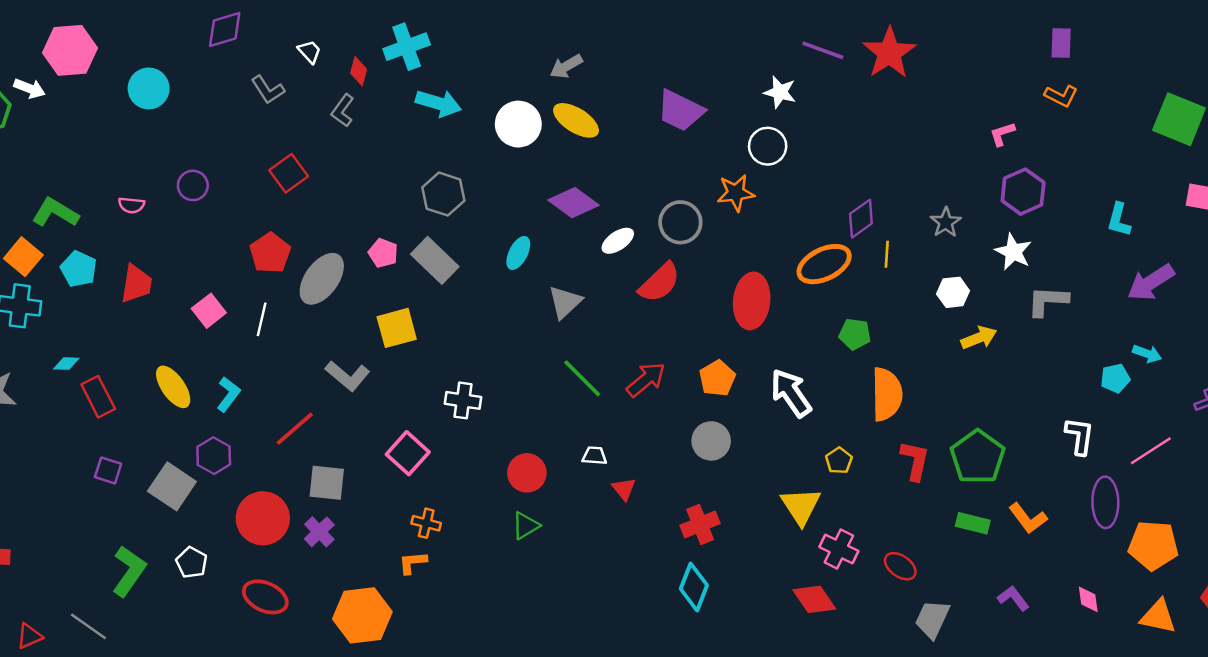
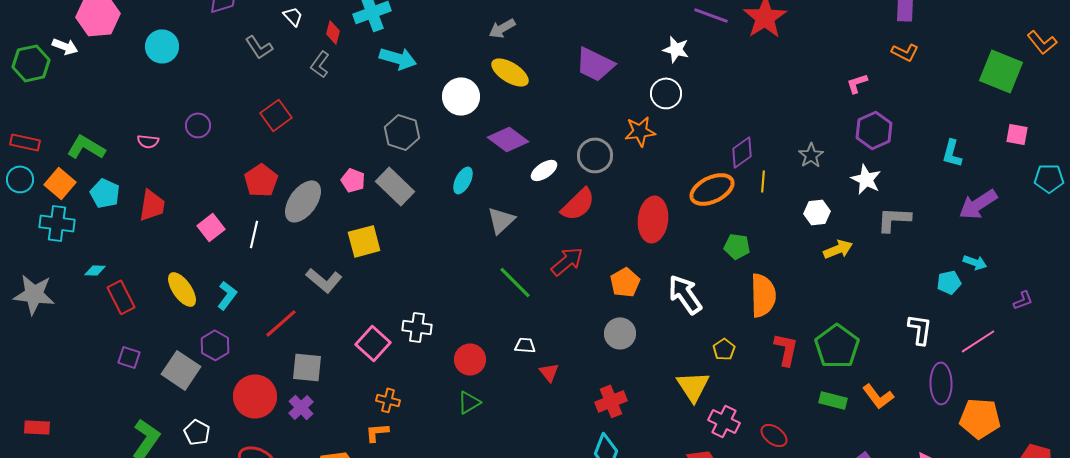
white circle: (518, 124) -> (461, 96), moved
red arrow: (646, 380) -> (567, 261), moved
white cross: (463, 400) -> (417, 327), moved

